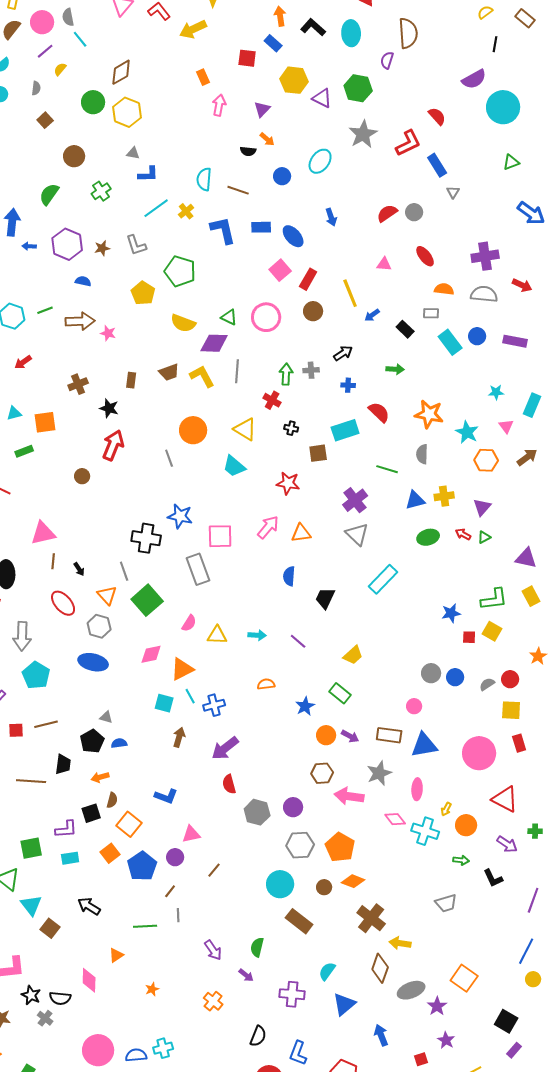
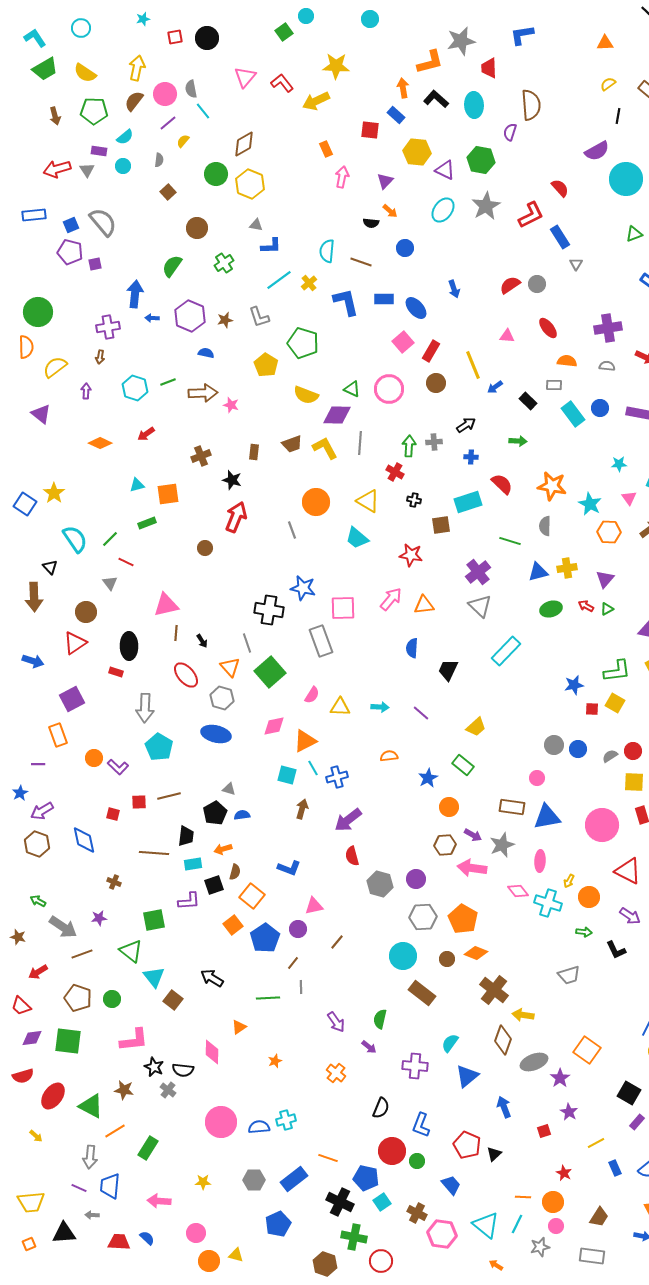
cyan ellipse: (320, 161) -> (443, 210), moved
gray semicircle: (484, 294) -> (607, 366), size x0.6
purple arrow: (350, 736) -> (473, 835), moved
cyan rectangle: (70, 858) -> (193, 864), moved

